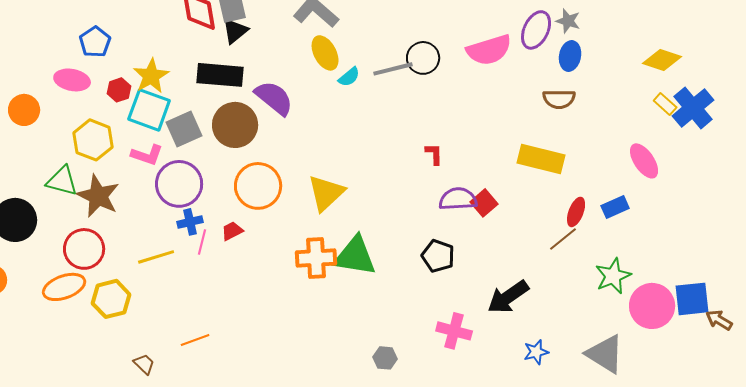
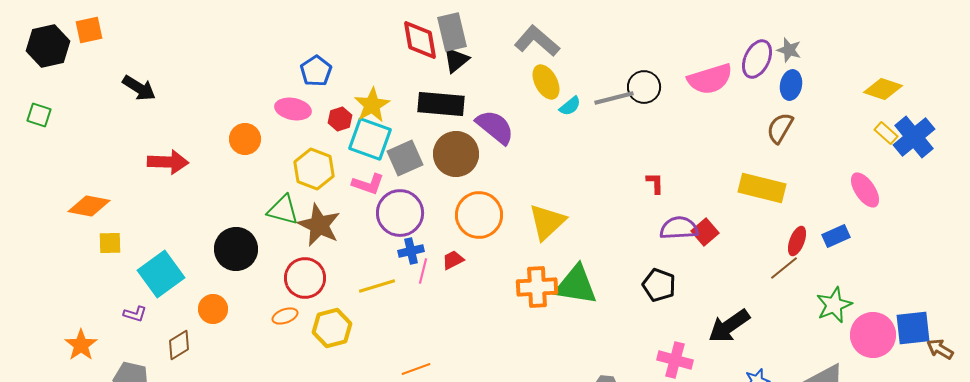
brown semicircle: (559, 99) -> (780, 128), turned 120
orange ellipse: (64, 287) -> (285, 316), size x0.6

